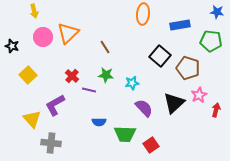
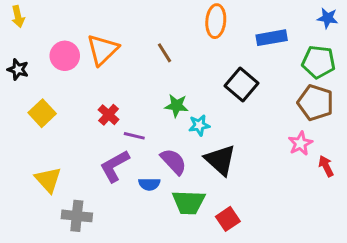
yellow arrow: (34, 11) -> (18, 17), moved
brown line: (105, 47) -> (164, 53), moved
brown pentagon: (188, 68) -> (315, 103), moved
green star: (106, 75) -> (177, 106), moved
black triangle: (174, 103) -> (220, 160), moved, turned -35
purple L-shape: (55, 105) -> (115, 166), moved
purple semicircle: (144, 108) -> (174, 162), moved
red arrow: (216, 110) -> (326, 166), turned -40

